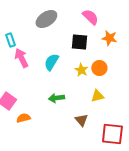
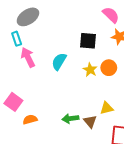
pink semicircle: (90, 17) -> (111, 15), moved
gray ellipse: (46, 19) -> (28, 17), moved
yellow triangle: (97, 96) -> (107, 108), moved
green arrow: (56, 98) -> (70, 118), moved

